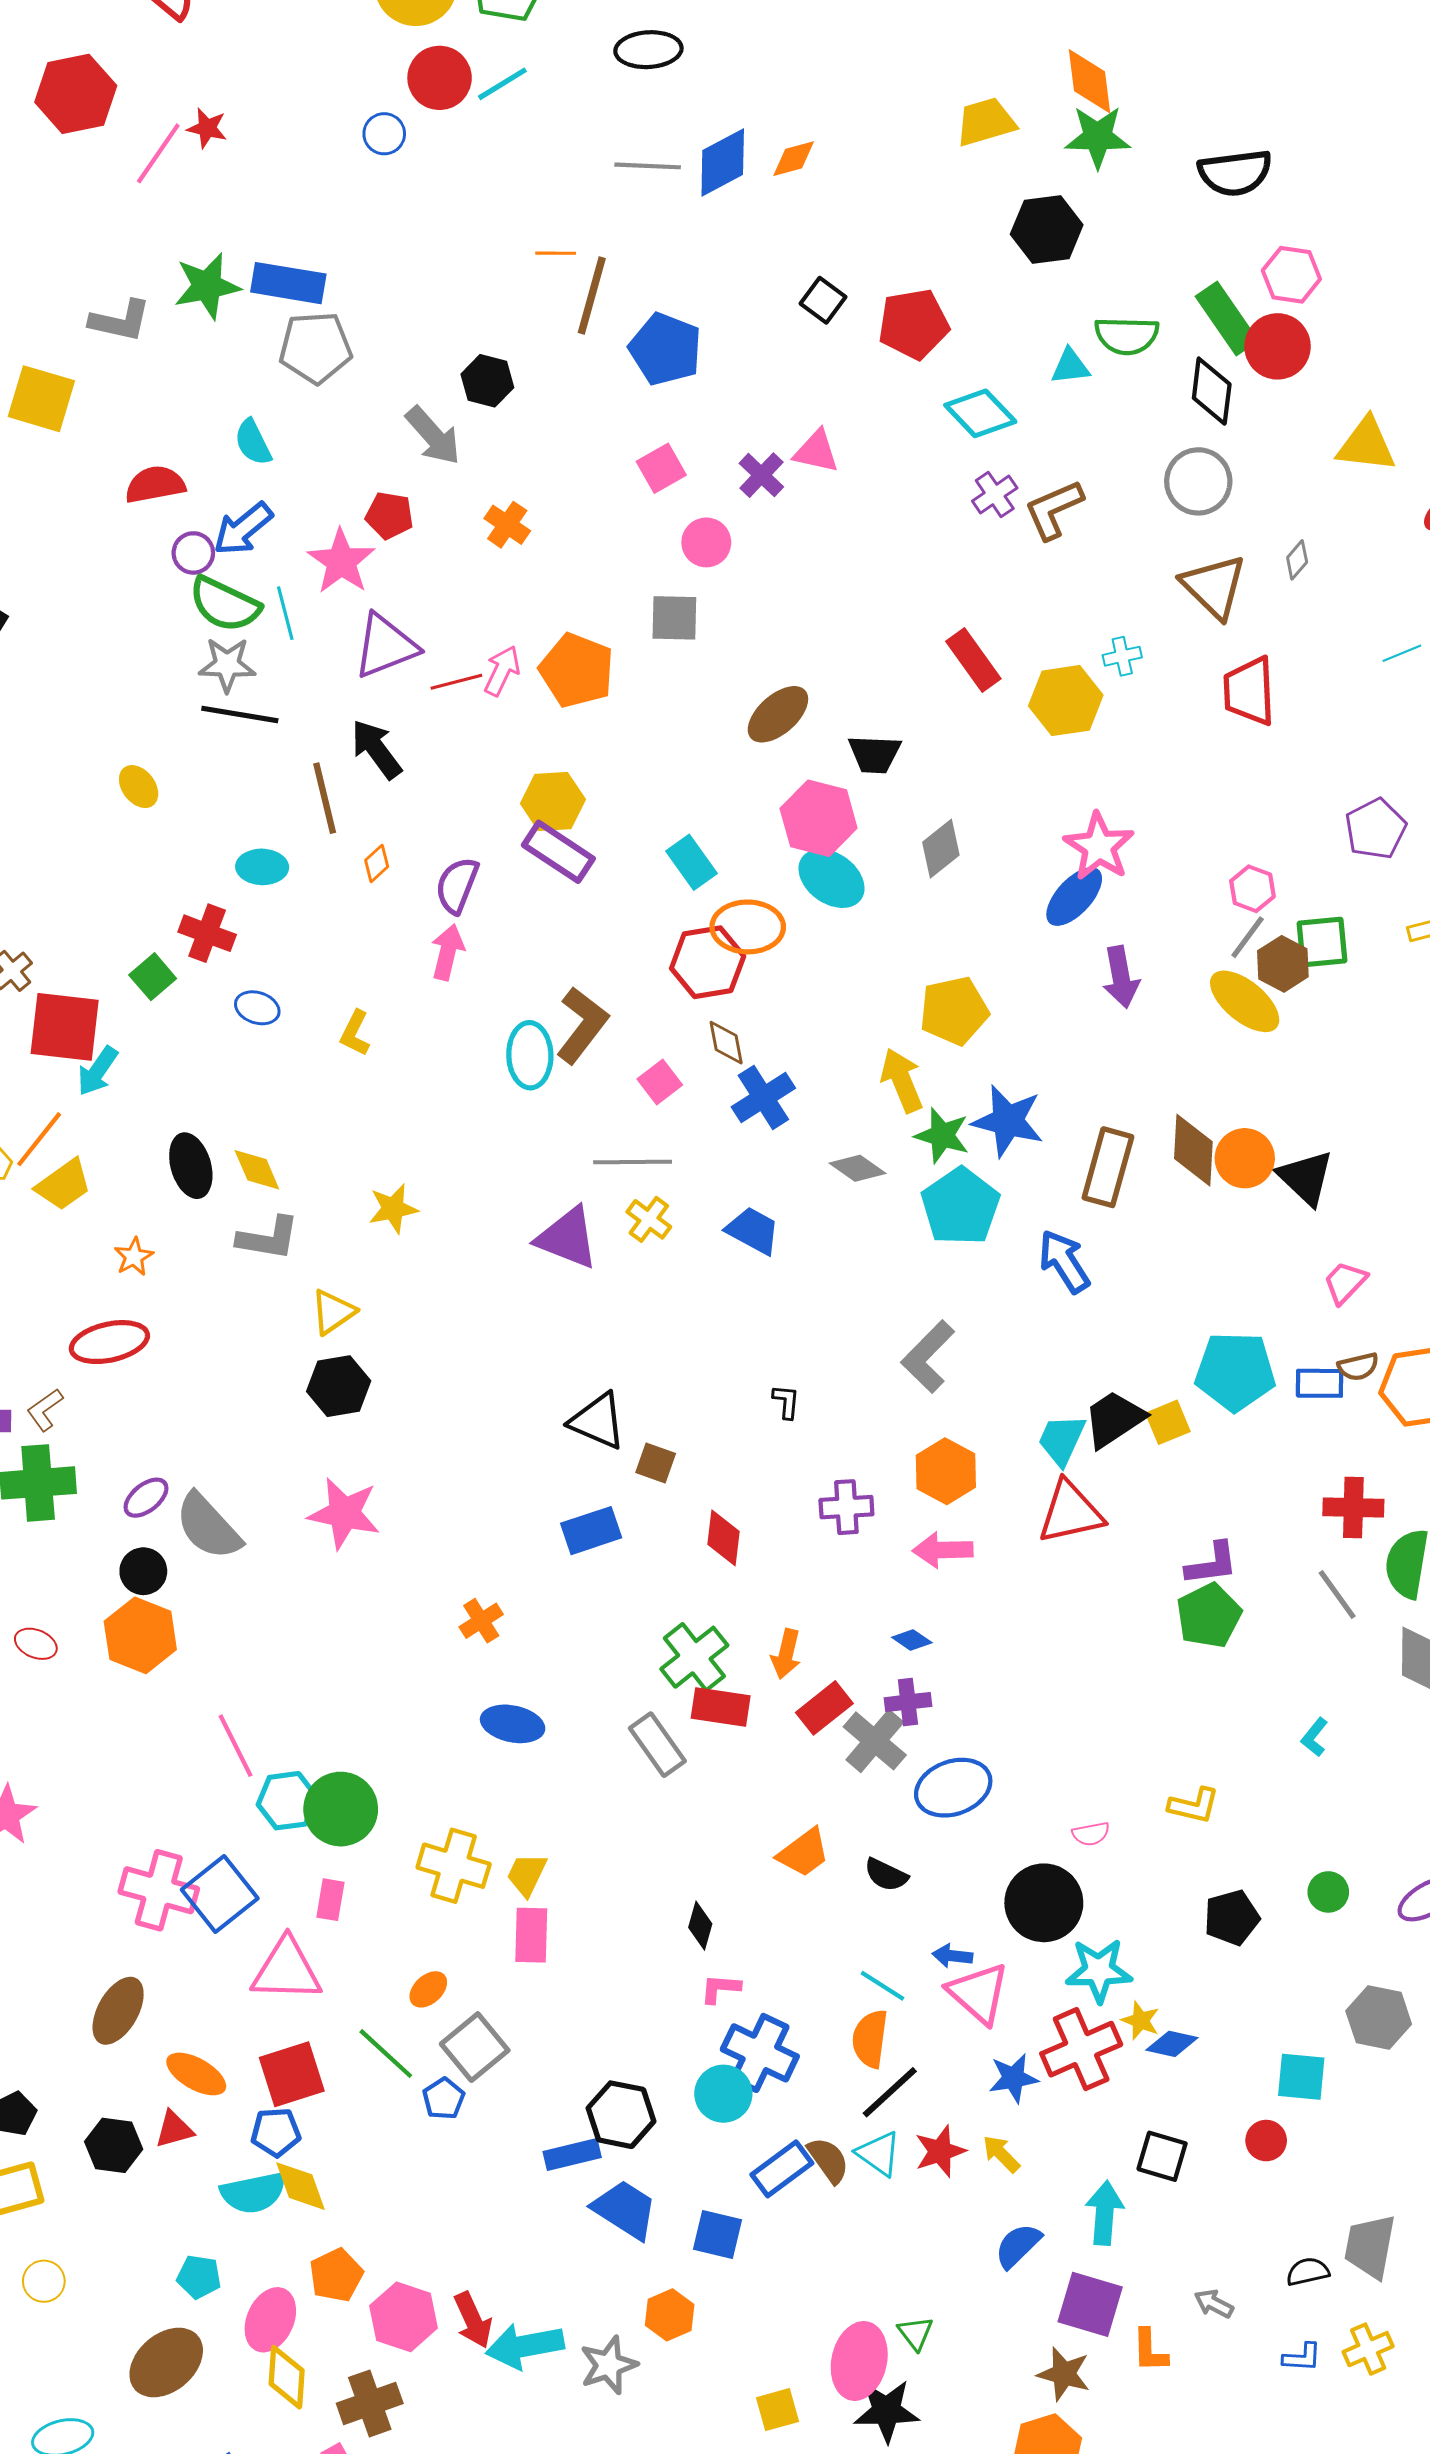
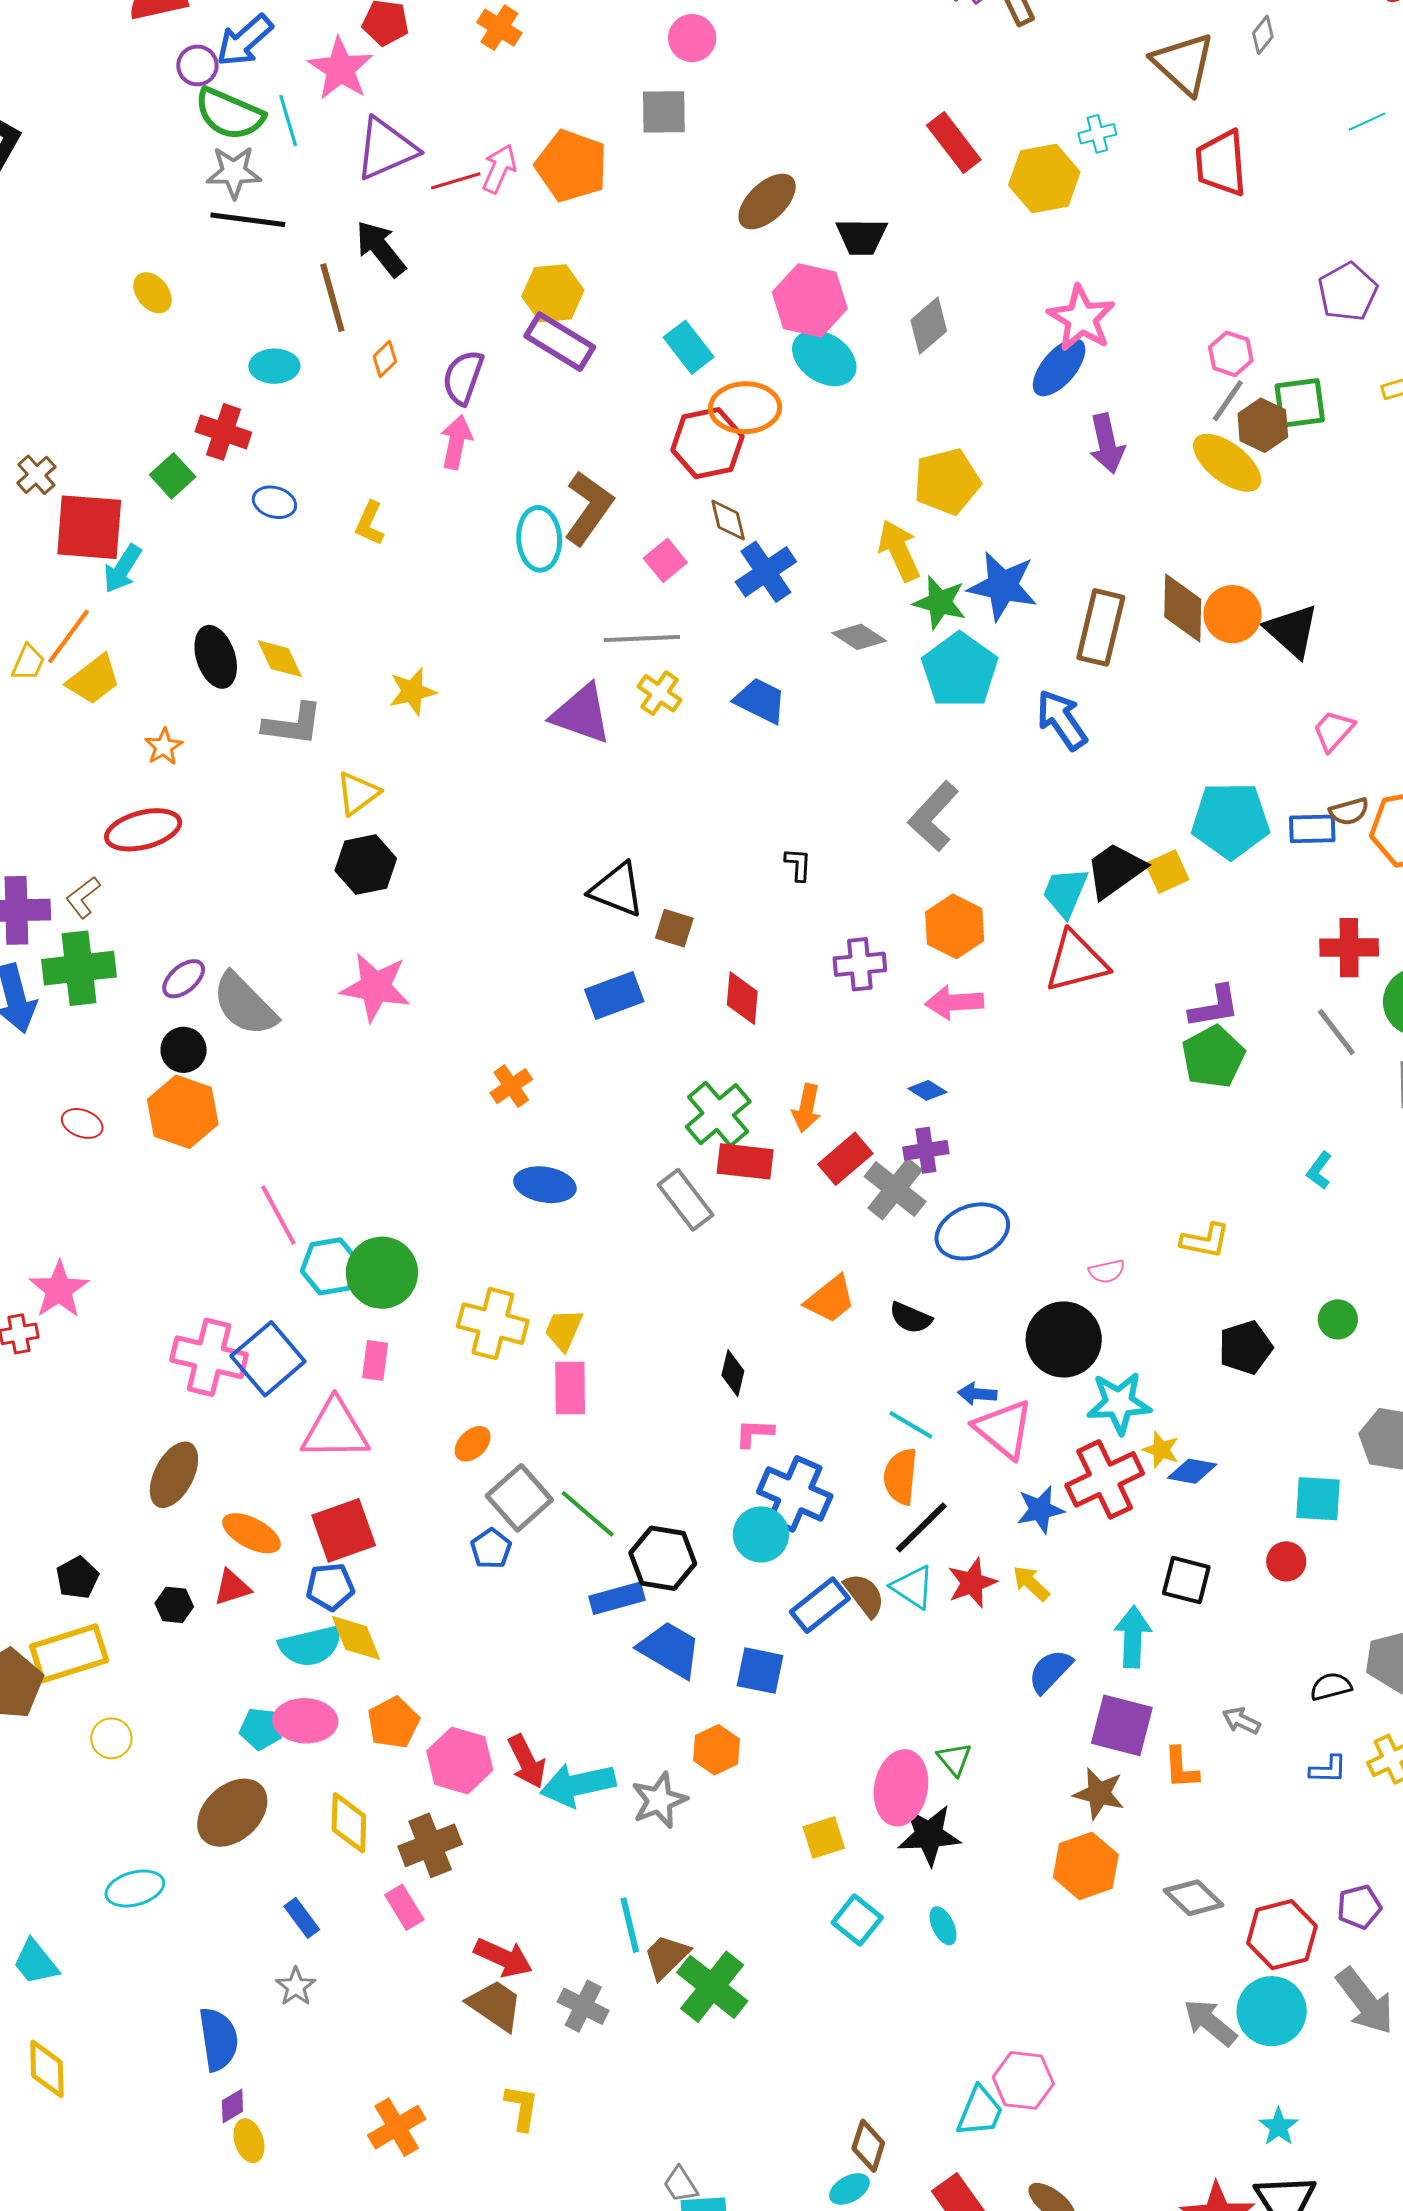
green line: (386, 2054) -> (588, 1514), moved
black hexagon: (114, 2145) -> (174, 1605), size x0.7
pink ellipse: (270, 2320) -> (305, 1721), moved, turned 70

